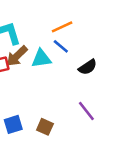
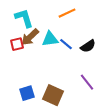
blue line: (61, 46) -> (66, 44), moved
brown square: (45, 127) -> (53, 95), size x1.5

